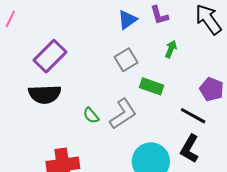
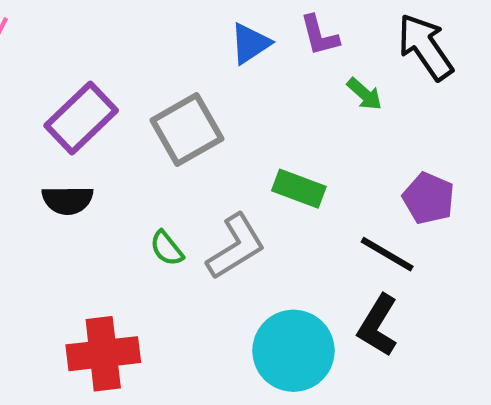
green arrow: (171, 49) -> (364, 94), moved, turned 108
gray square: (126, 60) -> (187, 130), moved, size x1.4
black semicircle: (45, 94) -> (68, 200), size x0.7

